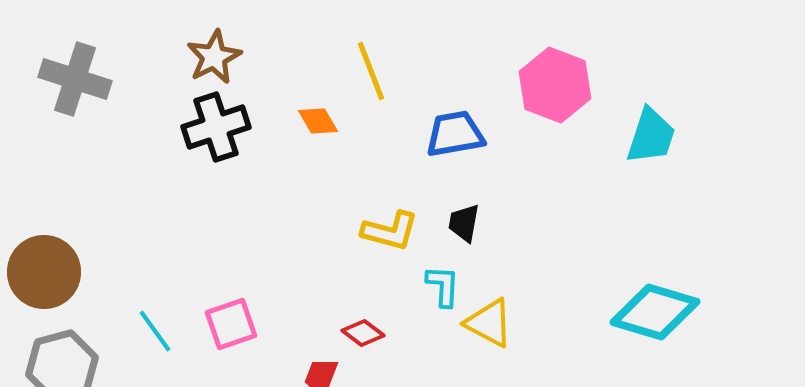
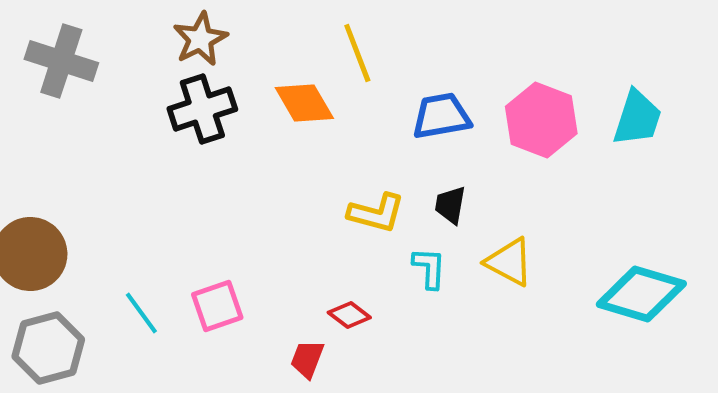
pink hexagon: (555, 85) -> (541, 120), moved
orange diamond: (318, 121) -> (304, 103), size x1.5
yellow triangle: (489, 323) -> (509, 262), moved

